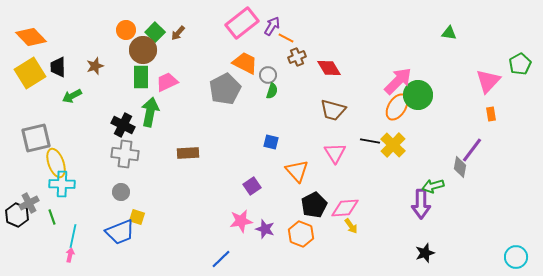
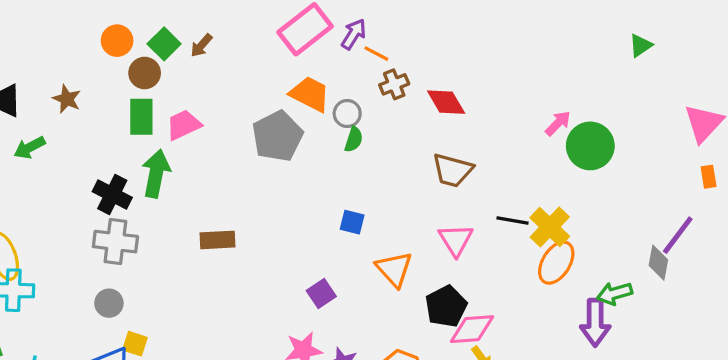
green triangle: (449, 33) -> (641, 45), turned -42
brown circle: (143, 50) -> (145, 73), size x0.7
brown star: (95, 66) -> (67, 99), turned -30
pink arrow: (398, 81) -> (558, 123), size x0.6
orange ellipse: (397, 107) -> (556, 263), moved
black pentagon: (314, 205) -> (446, 306), moved

